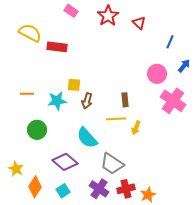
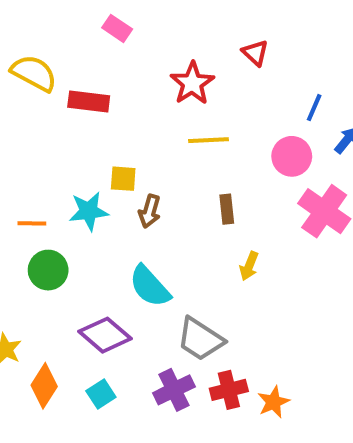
red star: (108, 16) -> (192, 83), moved
blue line: (170, 42) -> (314, 108), moved
orange line: (27, 94) -> (32, 223), moved
yellow line: (116, 119) -> (208, 140), moved
purple cross: (99, 189) -> (174, 390), turned 30

